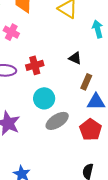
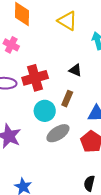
red cross: (35, 65) -> (35, 78), size x1.4
brown rectangle: (86, 82) -> (67, 99), moved

